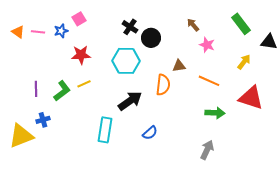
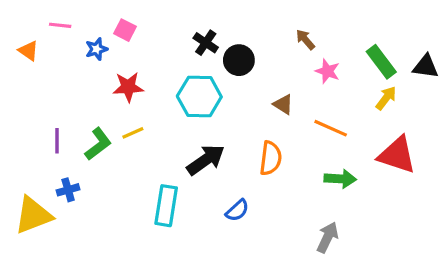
pink square: (79, 19) -> (125, 30), turned -32
green rectangle: (241, 24) -> (381, 62), moved
pink line: (38, 32) -> (60, 25), moved
brown triangle: (179, 66) -> (283, 104), turned 40
orange semicircle: (163, 85) -> (271, 158), moved

